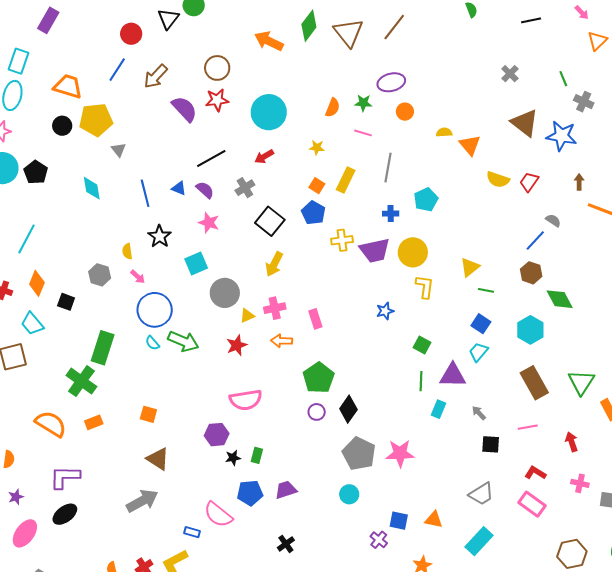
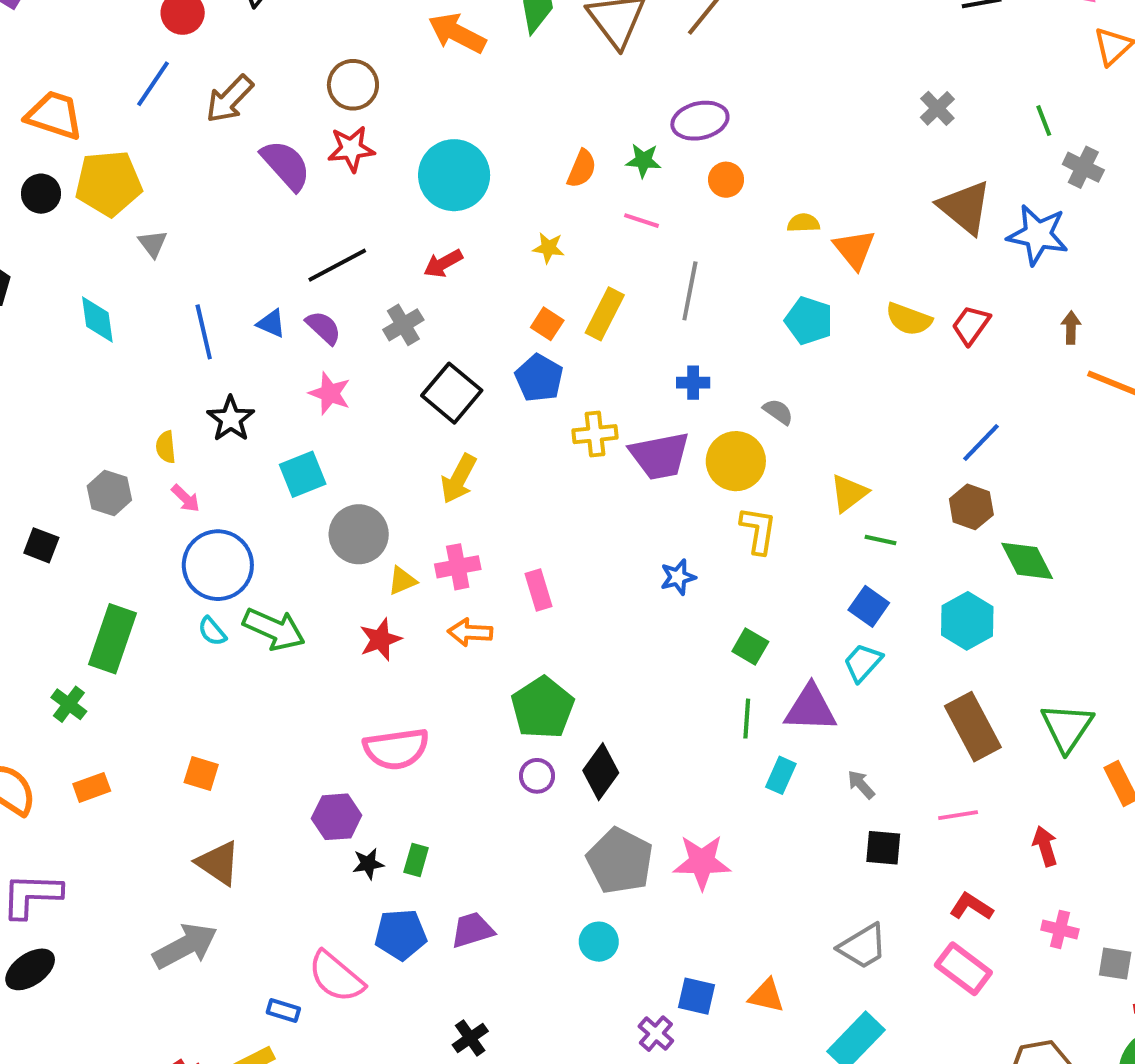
cyan pentagon: (426, 200) -> (809, 321), moved, turned -30
gray semicircle: (553, 220) -> (778, 412), moved
green cross: (81, 381) -> (69, 704), size x0.6

